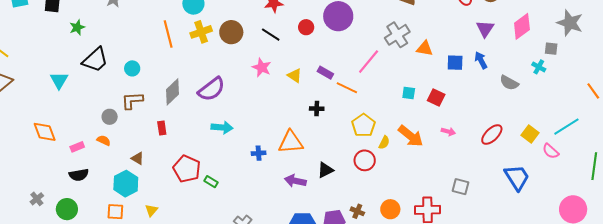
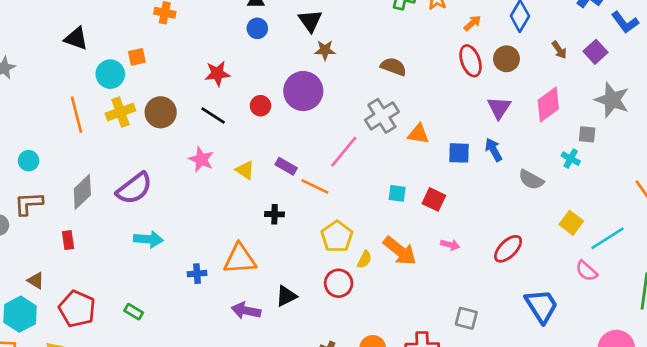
yellow square: (530, 134) -> (571, 223), moved
red pentagon: (187, 169) -> (77, 309), moved

